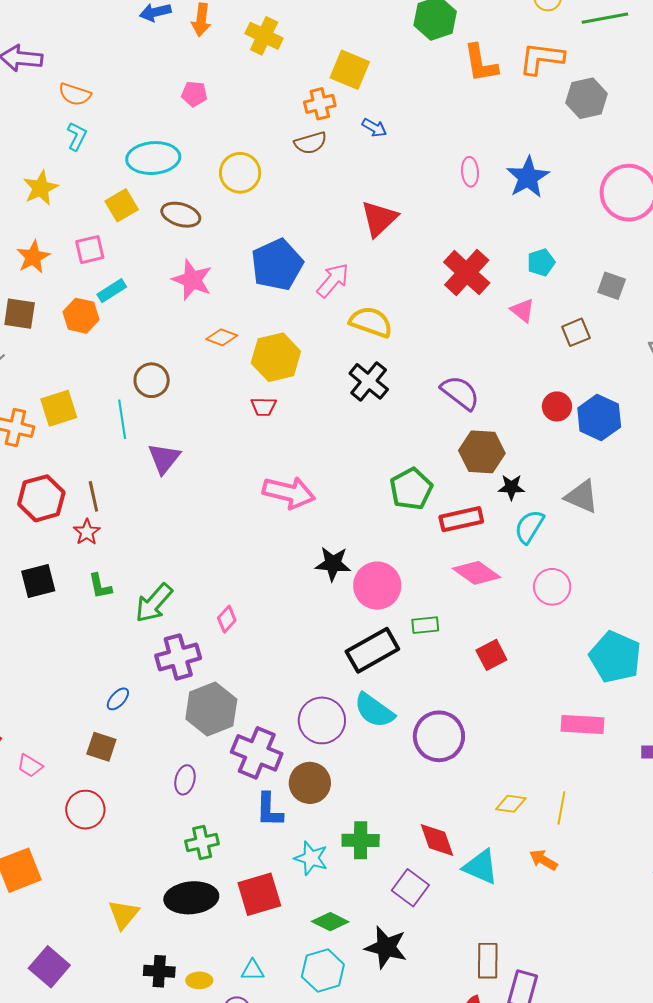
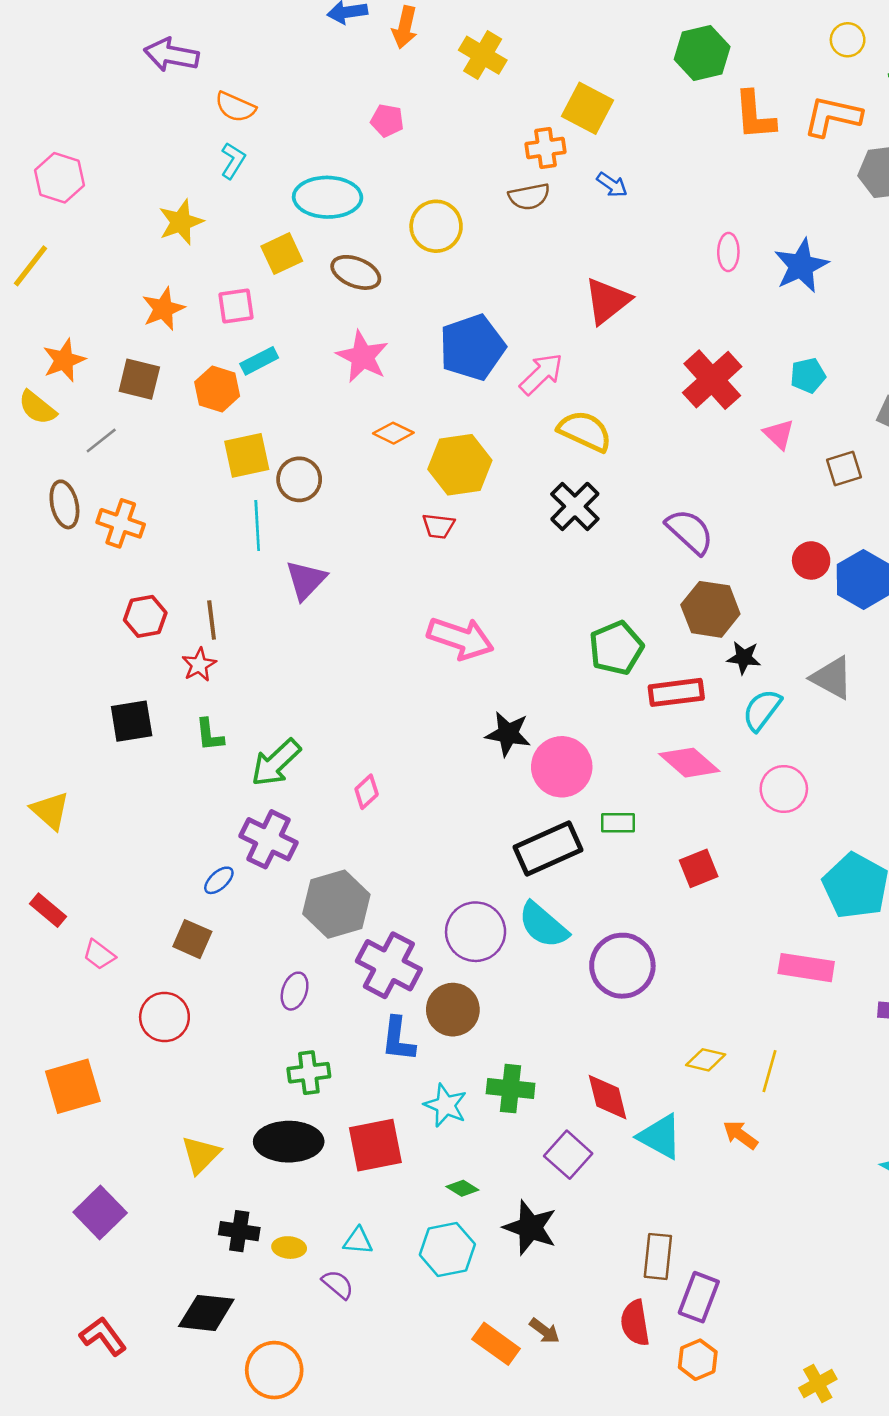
yellow square: (59, 408) -> (247, 455), moved
red hexagon: (41, 498) -> (145, 616), size x0.7
purple cross: (178, 657) -> (268, 839), moved, turned 36
green diamond: (330, 922) -> (462, 1188), size x0.7

